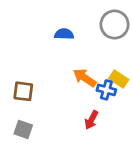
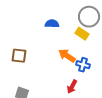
yellow rectangle: (119, 79) -> (82, 34), moved
brown square: (23, 91) -> (19, 56), moved

